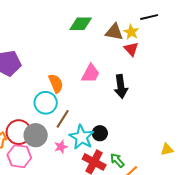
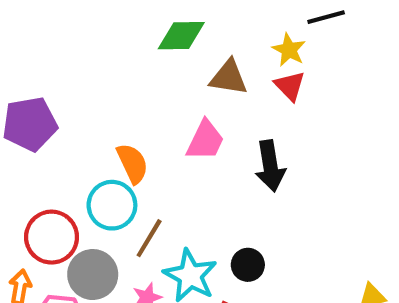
brown triangle: (114, 32) -> (229, 78), moved
red circle: (19, 132) -> (52, 237), moved
black circle: (100, 133) -> (248, 265), moved

